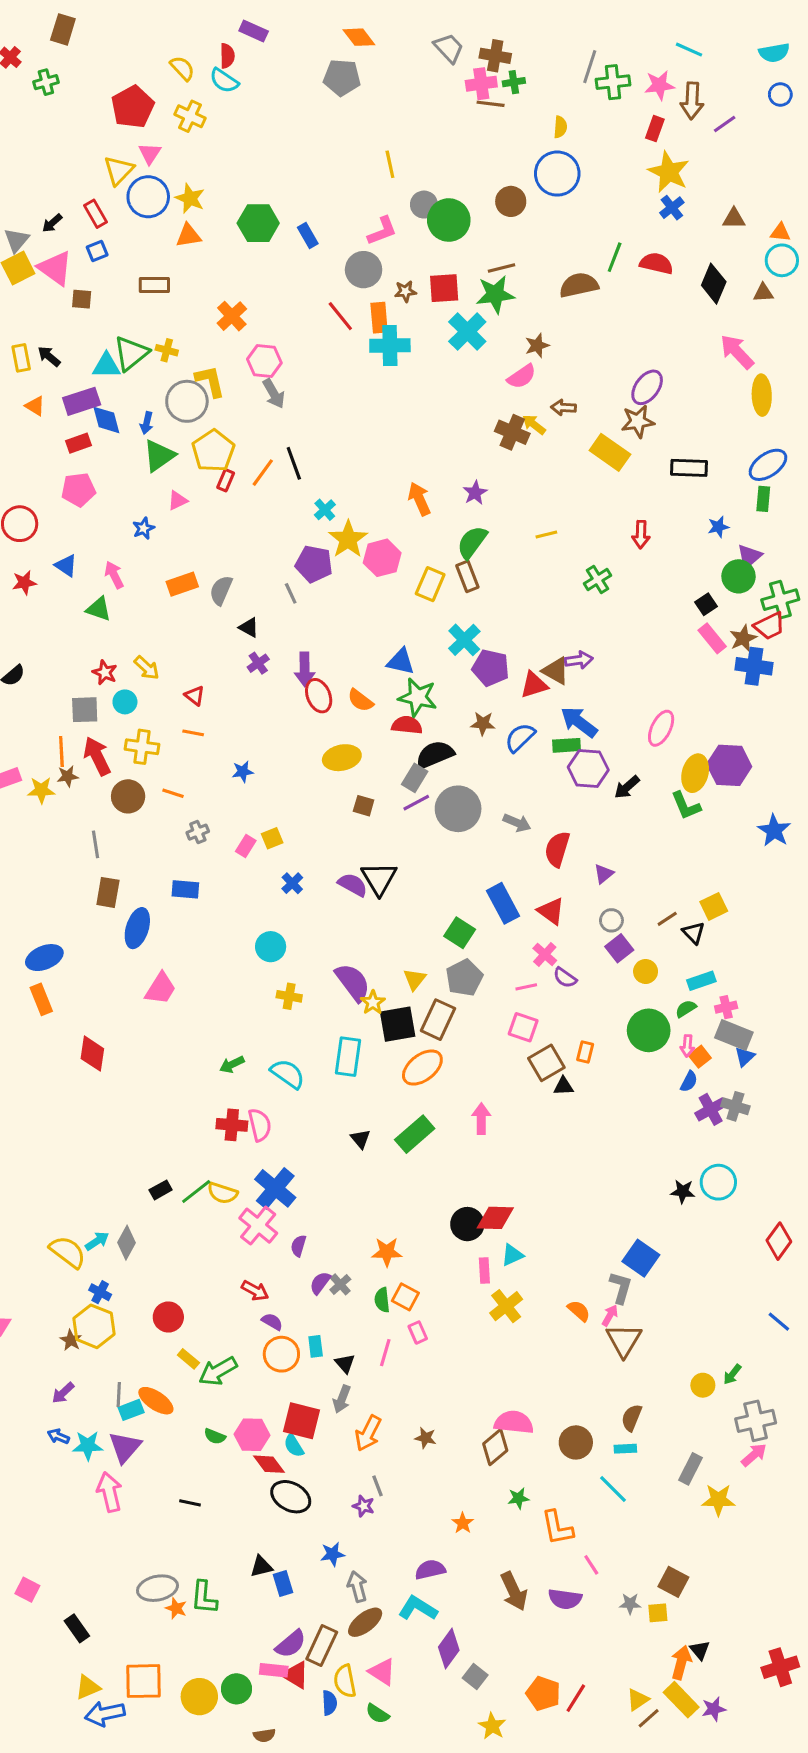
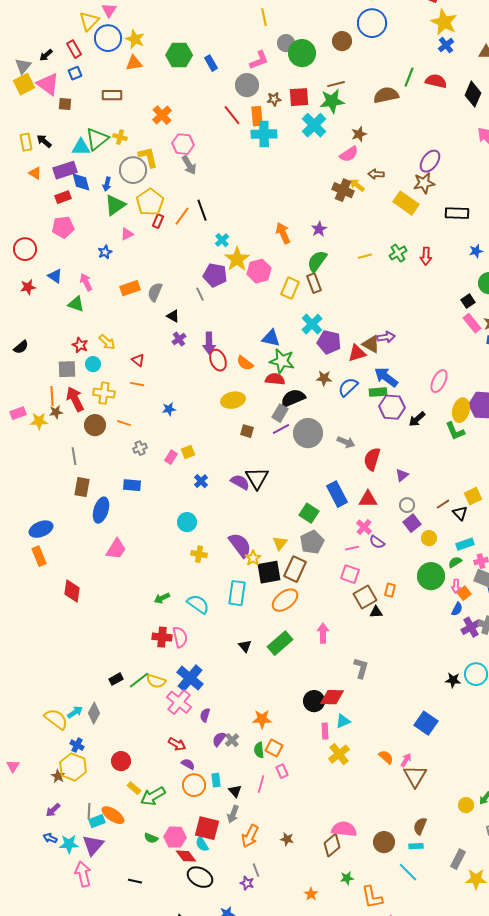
green cross: (598, 579) -> (398, 253), moved
red triangle: (551, 911) -> (368, 499), turned -36
gray L-shape: (621, 1288) -> (361, 668), moved

